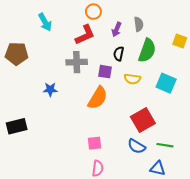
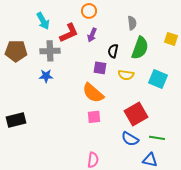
purple arrow: (117, 29) -> (92, 35), moved
red L-shape: (85, 35) -> (69, 33), moved
gray cross: (77, 62) -> (50, 51), moved
blue star: (50, 89) -> (46, 76), moved
orange semicircle: (98, 98) -> (93, 93), turned 100
pink square: (94, 143) -> (94, 117), moved

